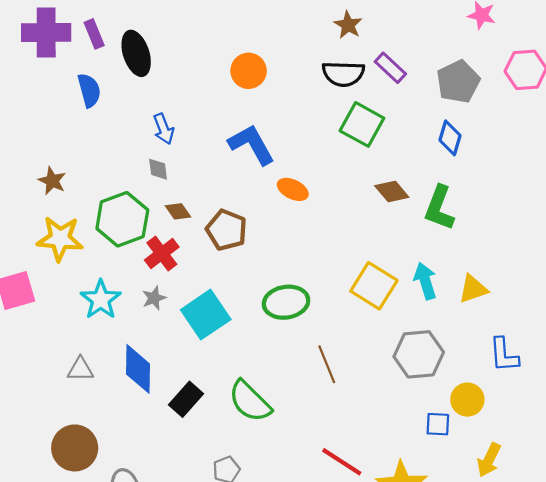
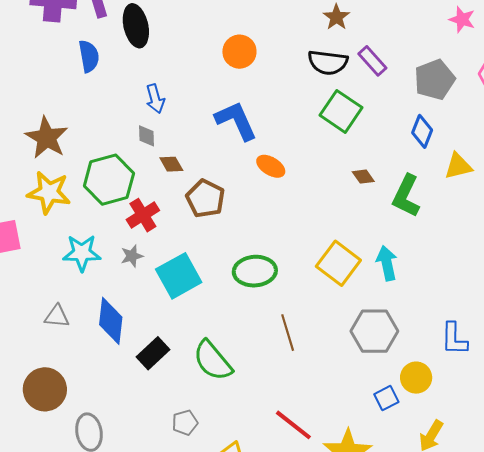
brown star: (52, 181) -> (47, 138), size x1.6
brown diamond: (392, 191) -> (363, 177), size x0.7
brown diamond: (178, 211) -> (171, 164), moved
yellow triangle: (473, 289) -> (458, 166), moved
cyan star: (101, 300) -> (82, 253), turned 30
blue square: (438, 424) -> (386, 398), turned -35

